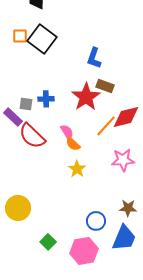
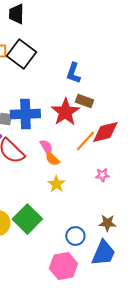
blue cross: (46, 99) -> (25, 114), size x1.8
pink star: (123, 160) -> (102, 175), size x0.6
green square: (48, 242) -> (27, 219), moved, size x1.8

